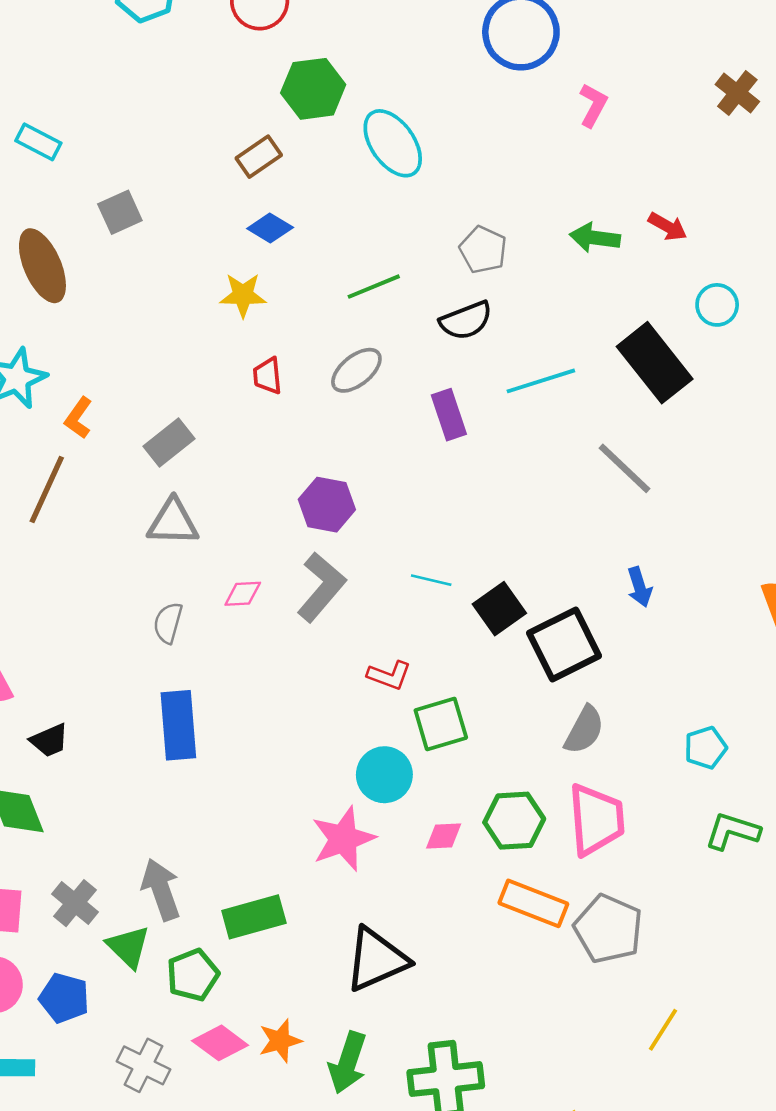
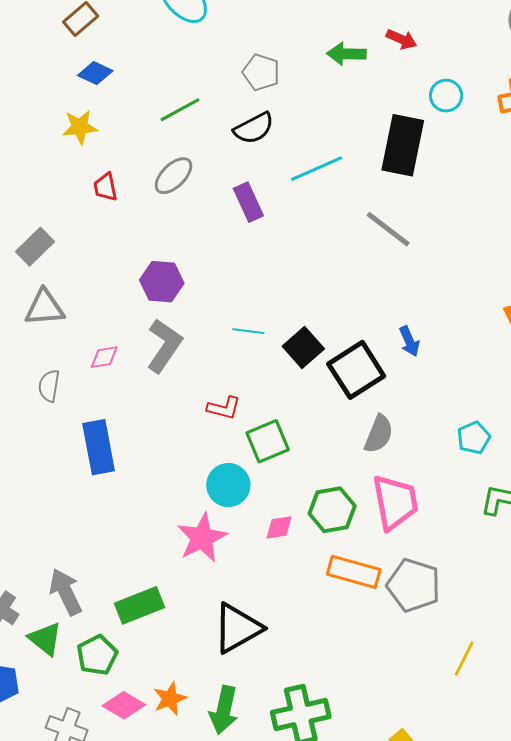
black rectangle: (655, 363) -> (403, 145), turned 56
blue arrow: (639, 587) -> (409, 341), moved
blue rectangle: (178, 725) -> (99, 447), moved

